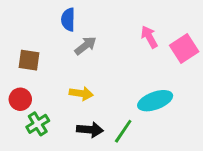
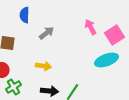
blue semicircle: (68, 20) -> (24, 15), moved
cyan ellipse: (155, 101) -> (106, 60), moved

